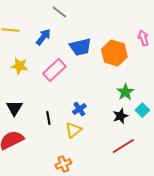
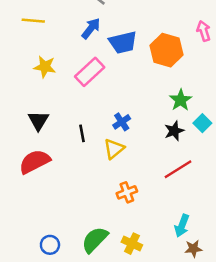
blue arrow: (43, 37) -> (91, 28), moved
orange cross: (63, 164) -> (127, 192), moved

